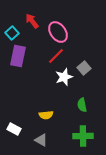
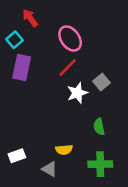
red arrow: (32, 21) -> (30, 18), moved
yellow semicircle: (46, 115) -> (64, 150), moved
white rectangle: (14, 129) -> (17, 156), turned -48

